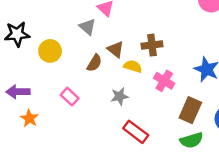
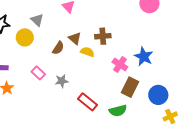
gray triangle: (87, 27) -> (37, 20), moved
pink cross: (164, 81) -> (120, 64), moved
gray star: (120, 96) -> (62, 81), moved
green semicircle: (191, 140) -> (118, 111), moved

